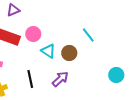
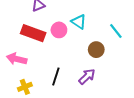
cyan triangle: (48, 51) -> (79, 22), moved
black line: (30, 79) -> (56, 77), turned 30

